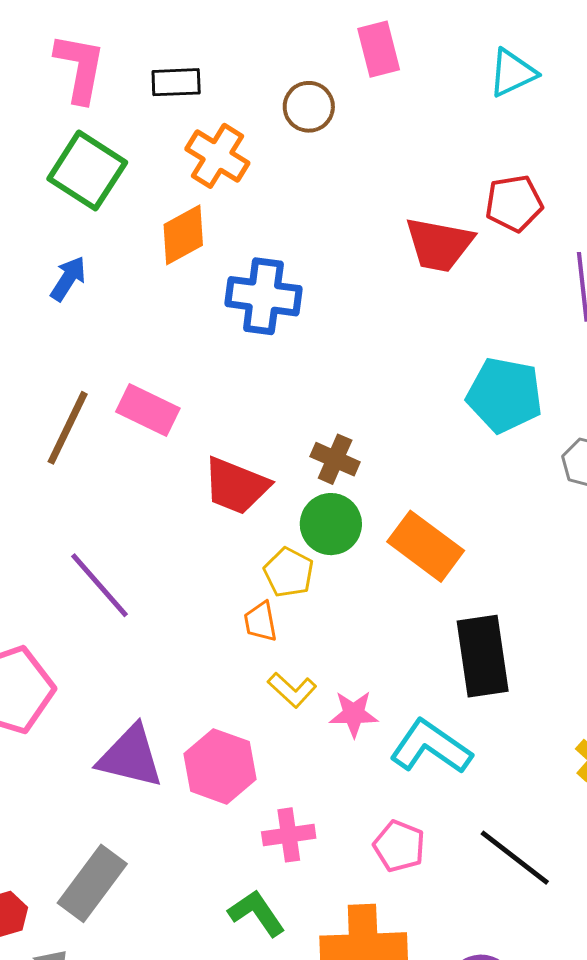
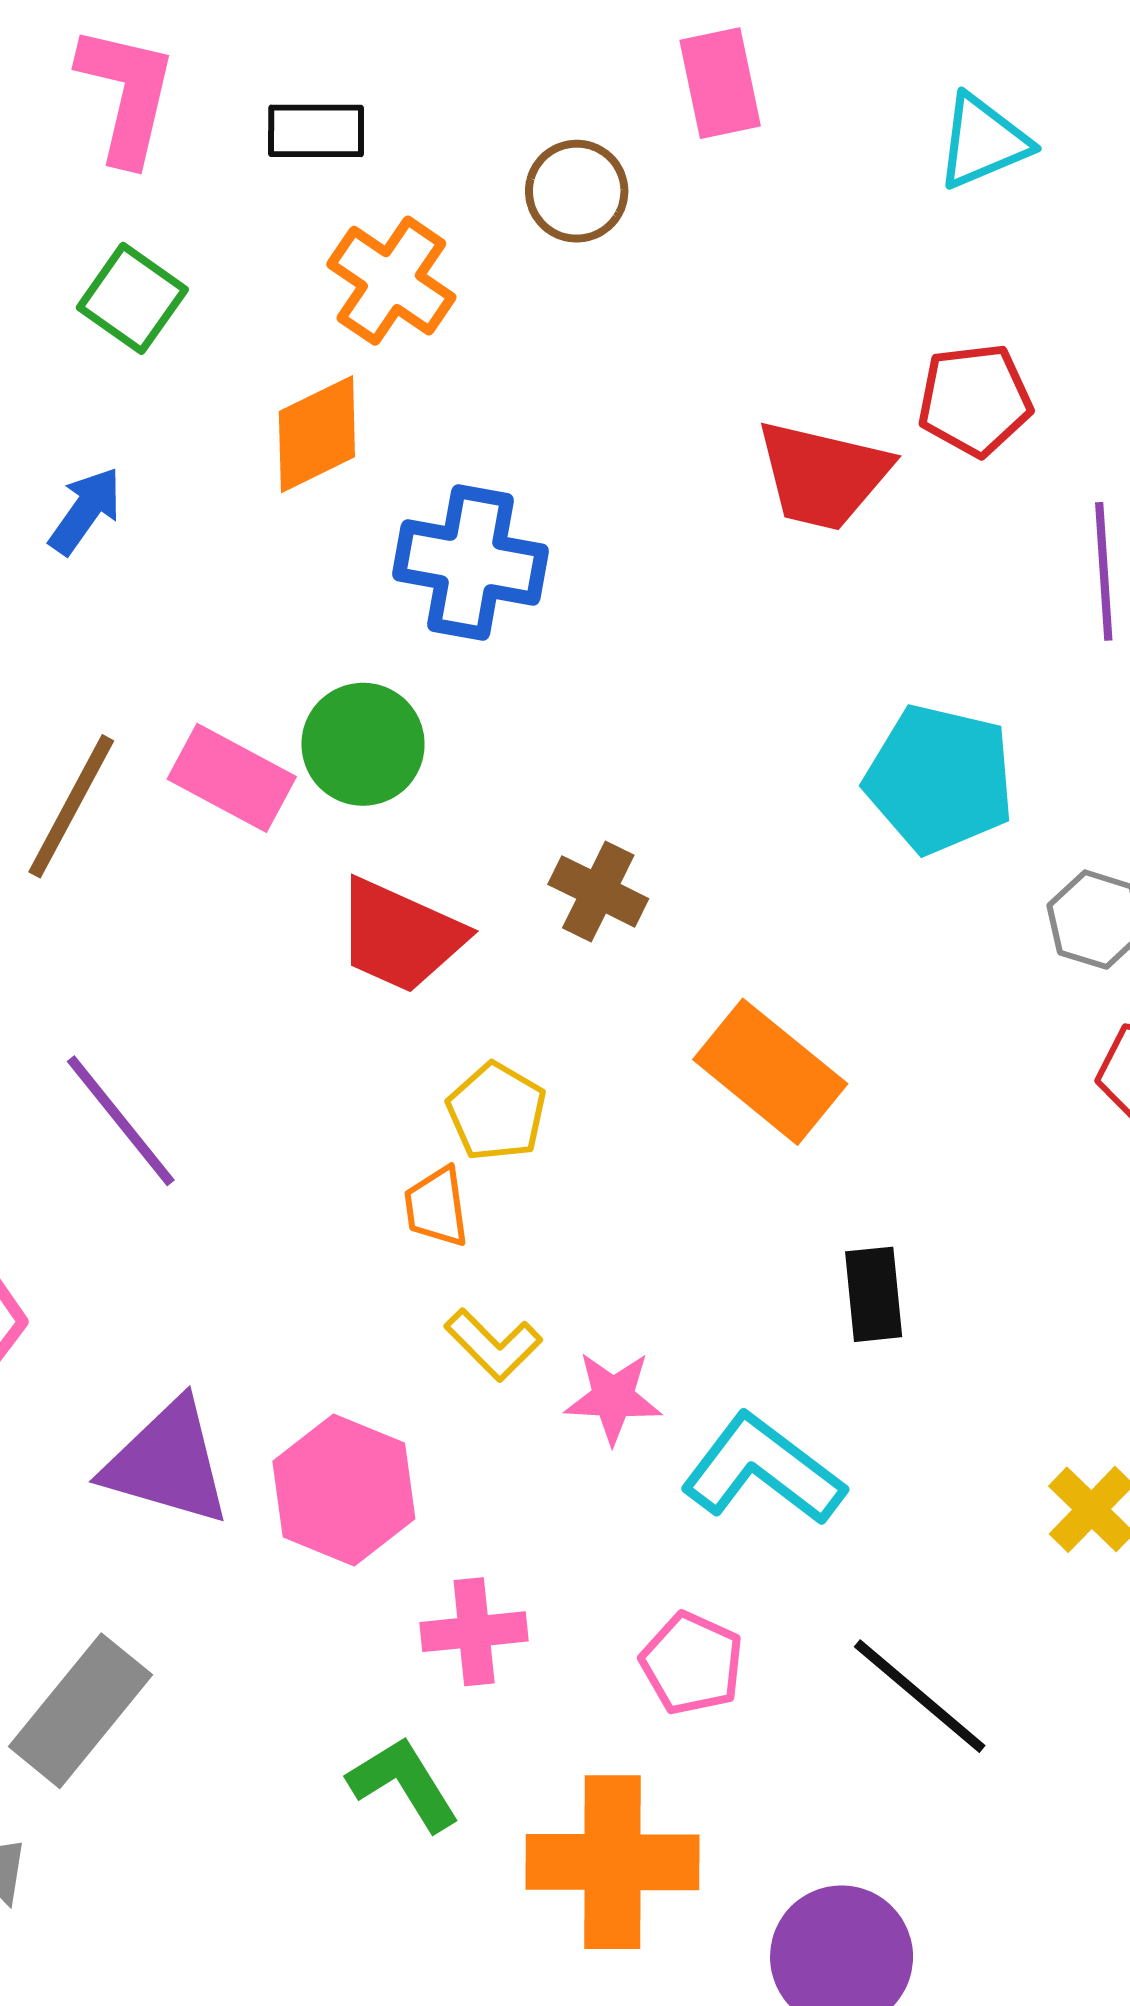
green square: (87, 171) -> (132, 298), size x0.7
green circle: (331, 524) -> (363, 744), moved
black rectangle: (483, 656) -> (874, 1294), size x0.6

